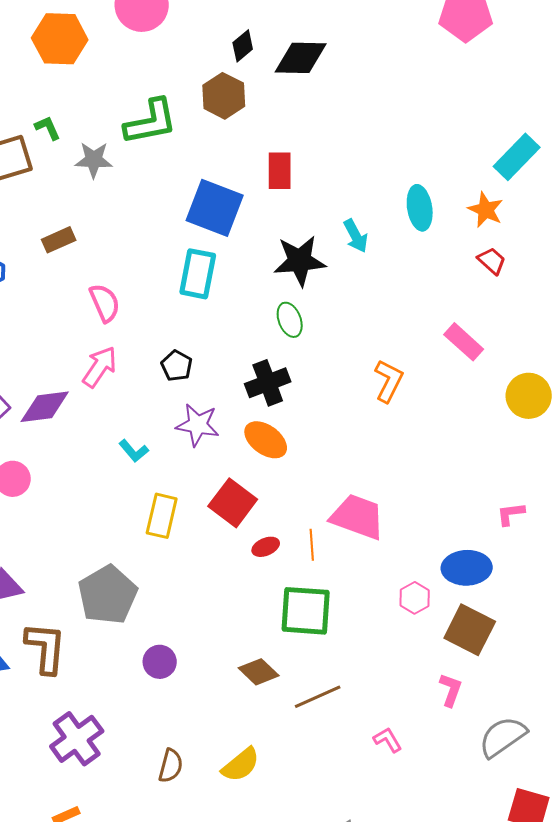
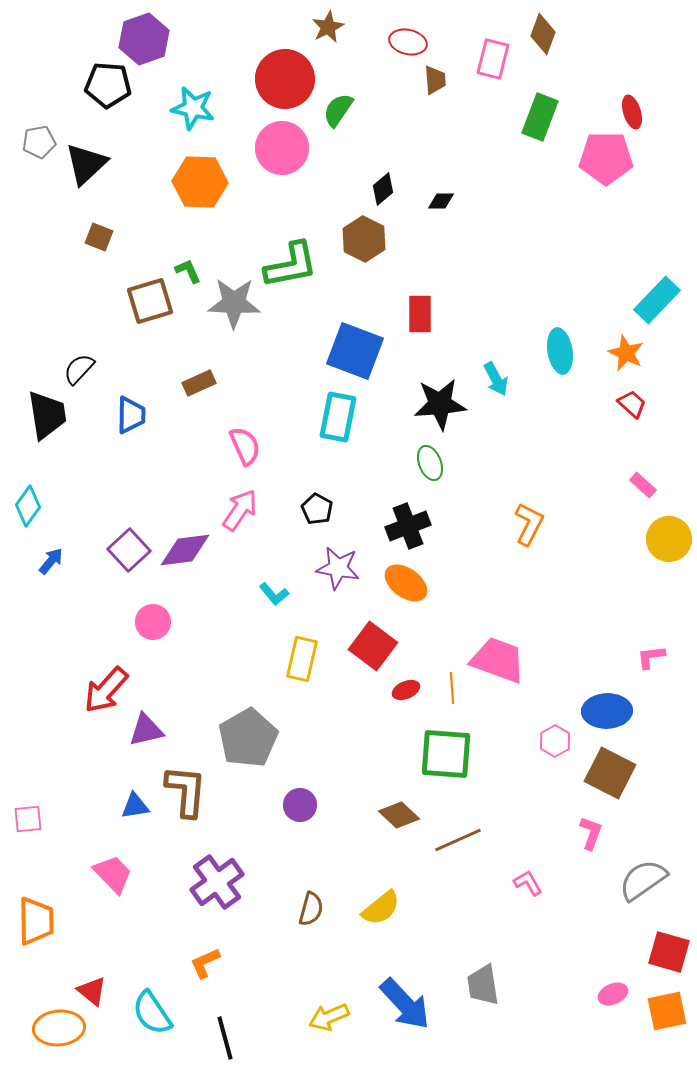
black diamond: (301, 58) -> (441, 201), size x0.5
gray star: (94, 160) -> (234, 303), size x1.4
pink rectangle: (464, 342) -> (643, 485), moved, size x0.7

